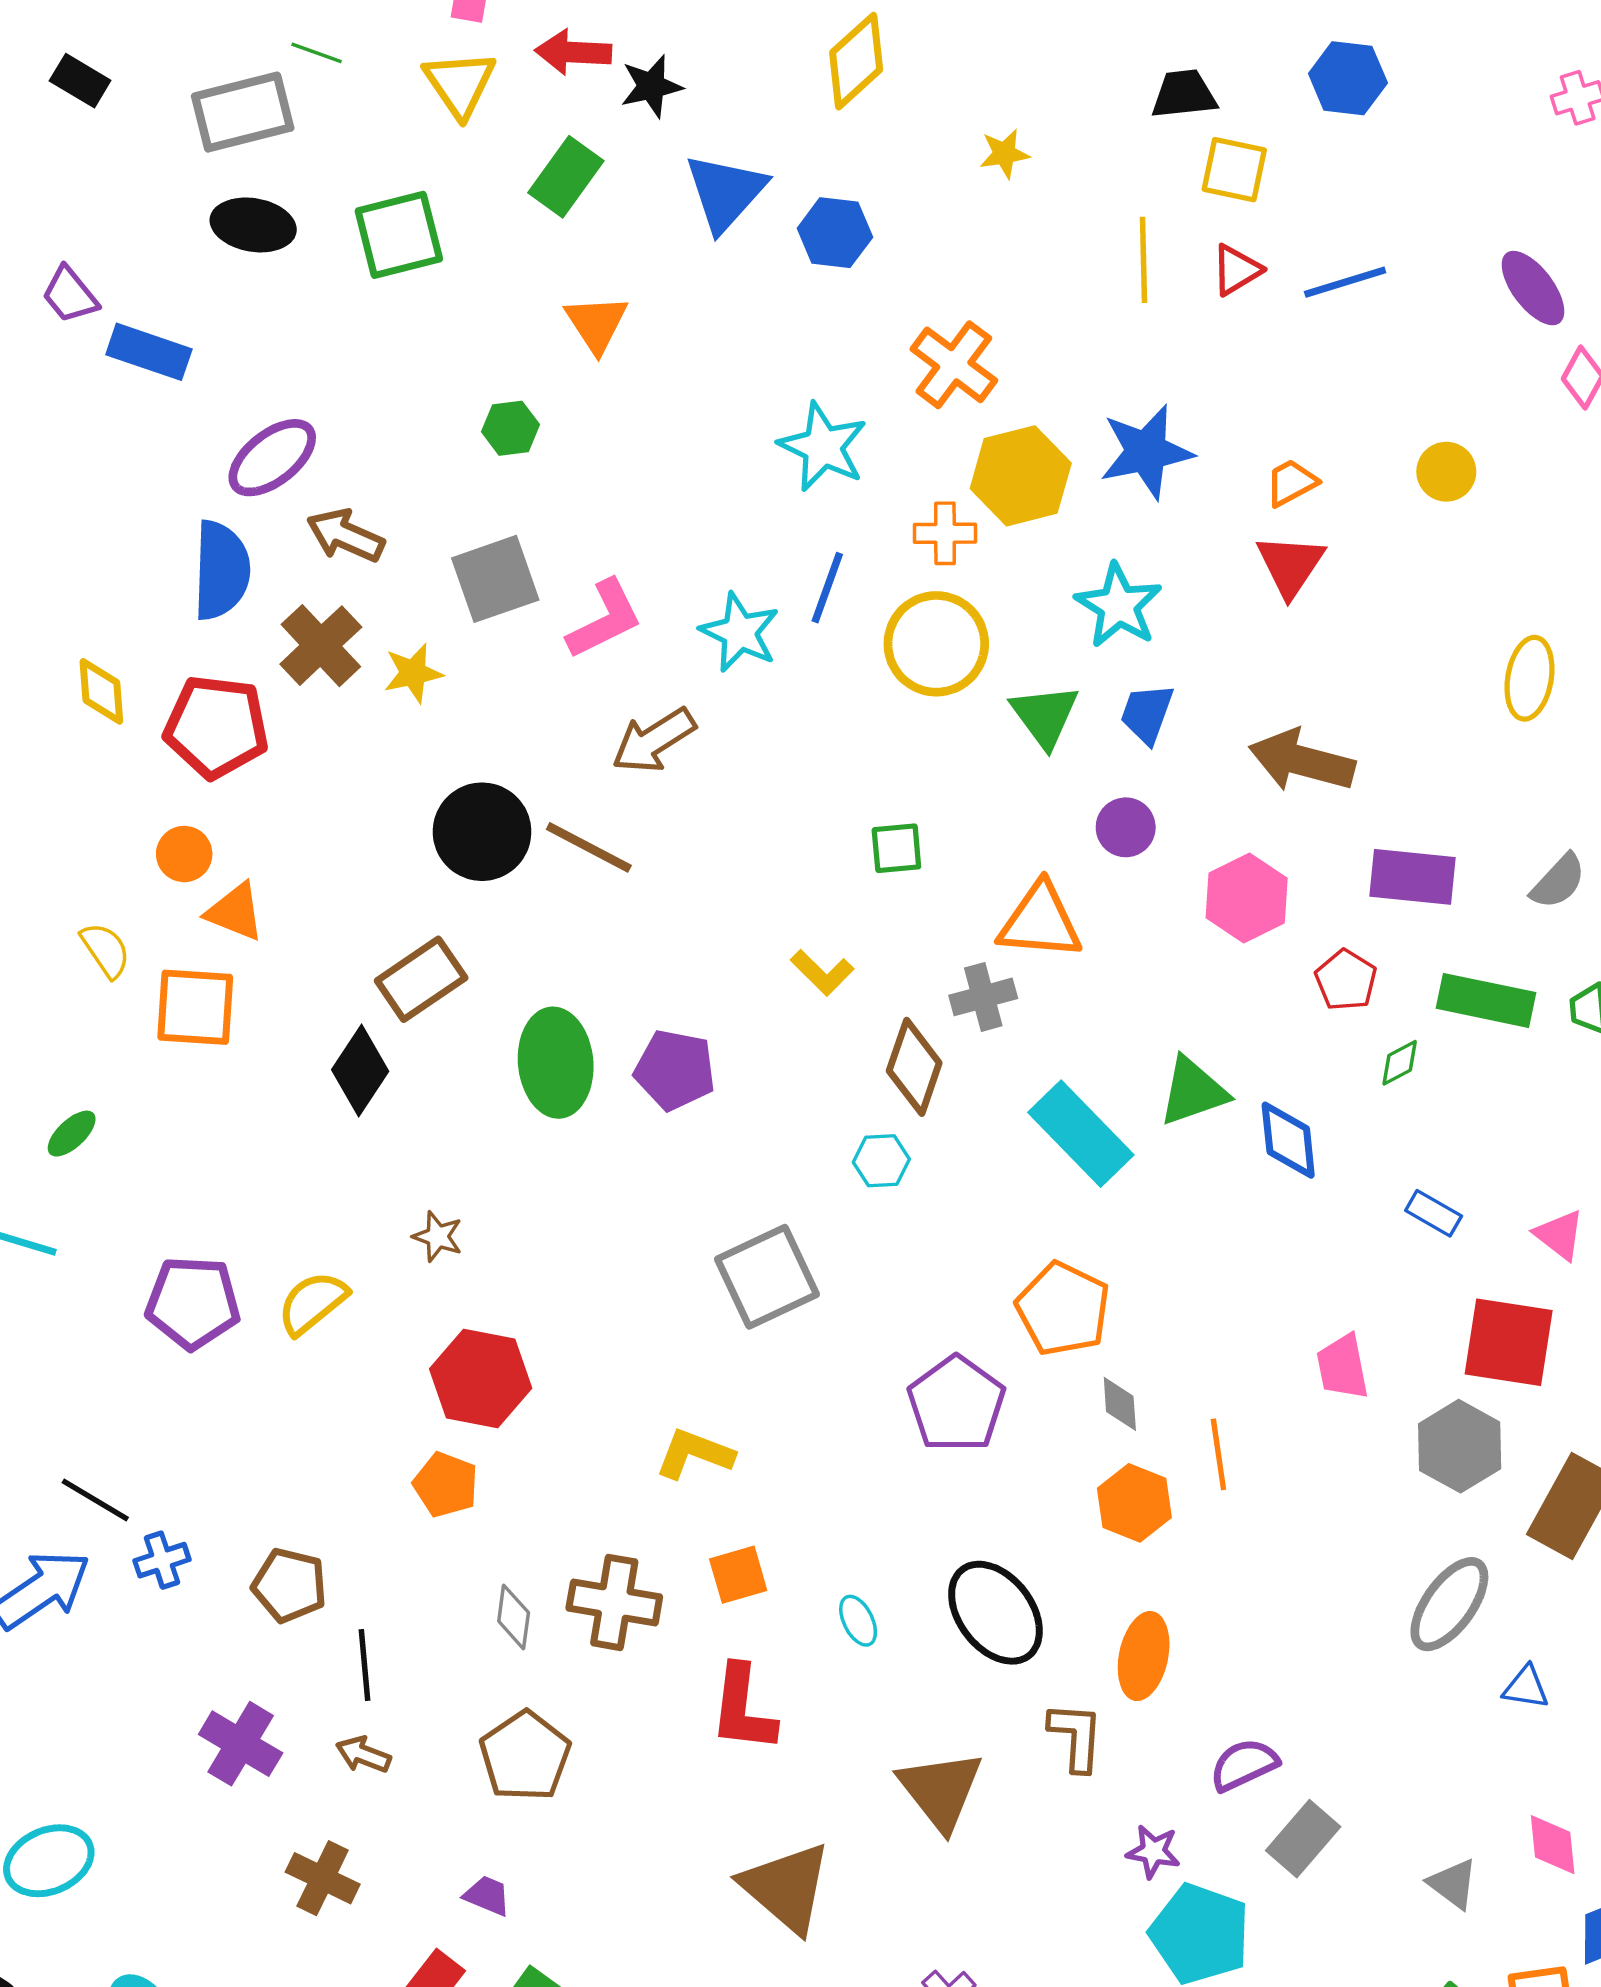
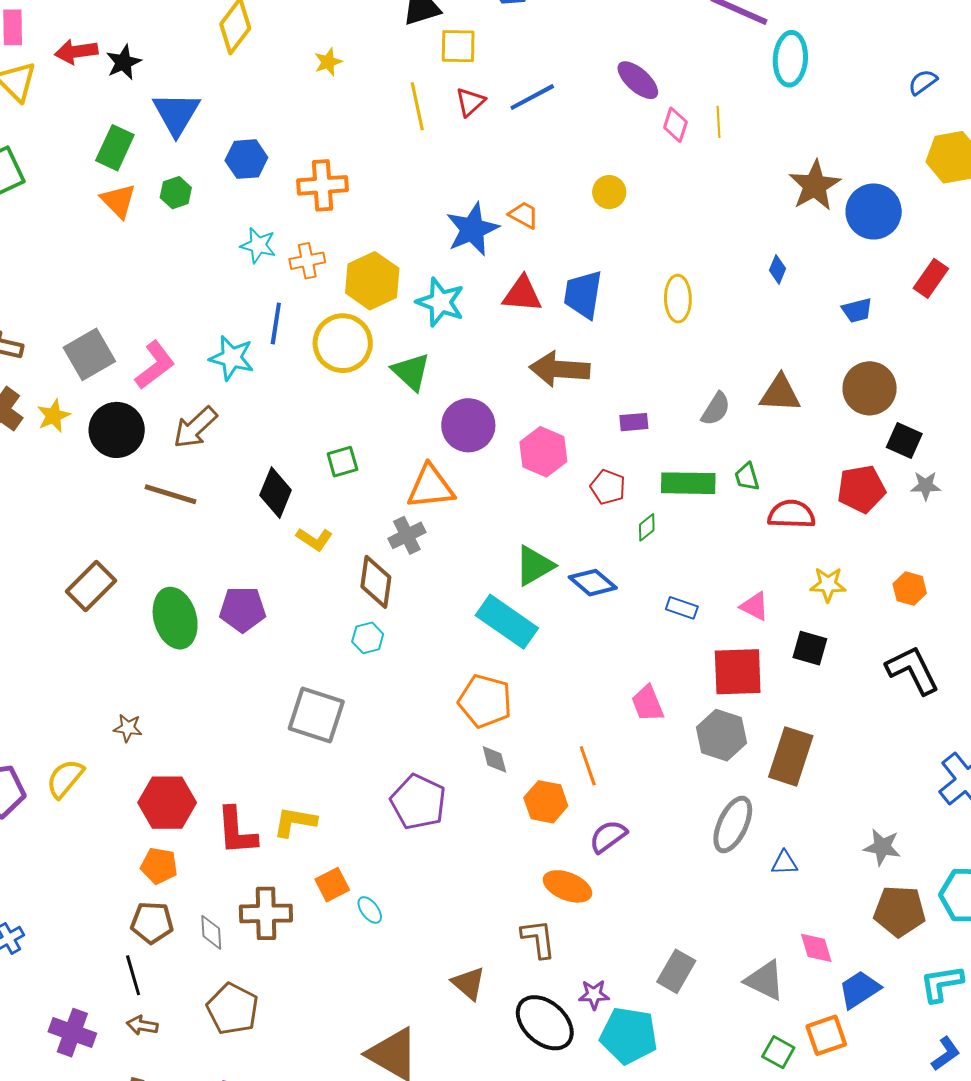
green rectangle: (566, 177) -> (115, 148), moved
blue hexagon: (835, 233) -> (246, 159), moved
orange cross: (954, 365) -> (323, 185), turned -30
green hexagon: (511, 428) -> (176, 193), moved
cyan star: (823, 447) -> (258, 245), size x0.7
blue star: (1146, 452) -> (472, 229), moved
yellow hexagon: (1021, 476) -> (372, 281), moved
orange trapezoid: (1291, 483) -> (524, 215), turned 68
orange cross: (945, 533) -> (307, 261), moved
red triangle: (1290, 565) -> (522, 294), moved, turned -48
blue trapezoid: (1147, 714) -> (583, 294), moved, size x1.4
purple circle: (1126, 827) -> (468, 425), size x1.6
black circle: (482, 832) -> (117, 430), moved
purple rectangle: (1412, 877) -> (634, 422), size x0.6
black diamond: (360, 1071) -> (276, 493), moved
cyan rectangle: (1081, 1134) -> (507, 622), moved
blue diamond: (1288, 1140) -> (593, 583), turned -33
gray square: (767, 1277) -> (316, 715), turned -36
purple pentagon: (956, 1404) -> (418, 802), moved
gray diamond: (1120, 1404) -> (494, 759), moved
brown pentagon: (290, 1585) -> (152, 923), moved
black ellipse: (995, 1613) -> (545, 1023), moved
cyan ellipse: (858, 1621) -> (370, 910), moved
orange ellipse: (1144, 1656) -> (567, 886), turned -69
red L-shape: (743, 1708) -> (237, 831), moved
purple semicircle: (1244, 1765) -> (608, 836), moved
brown triangle: (941, 1790) -> (469, 983), size x0.7
gray triangle: (1453, 1884) -> (765, 980), size x1.4

